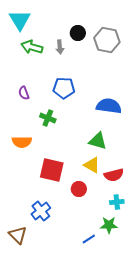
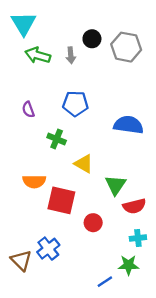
green triangle: (98, 141) -> (116, 185), moved, turned 48
orange semicircle: (22, 142) -> (34, 181), moved
yellow triangle: (92, 165) -> (84, 164), moved
brown triangle: (18, 235) -> (21, 260), moved

